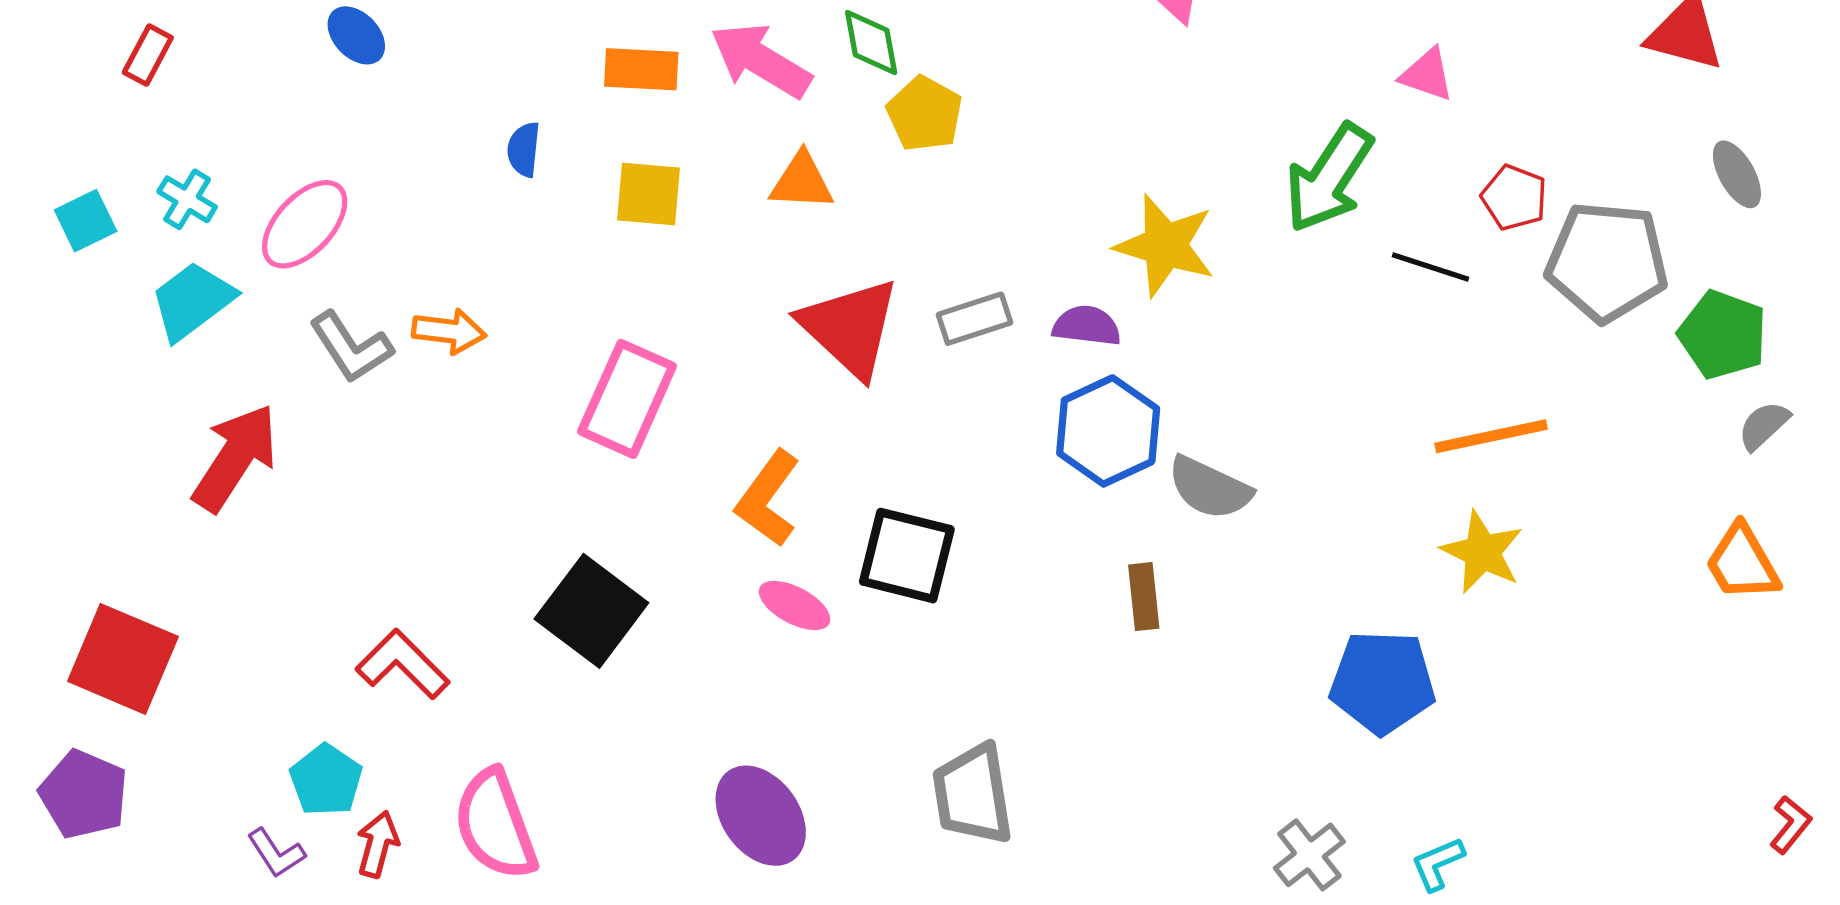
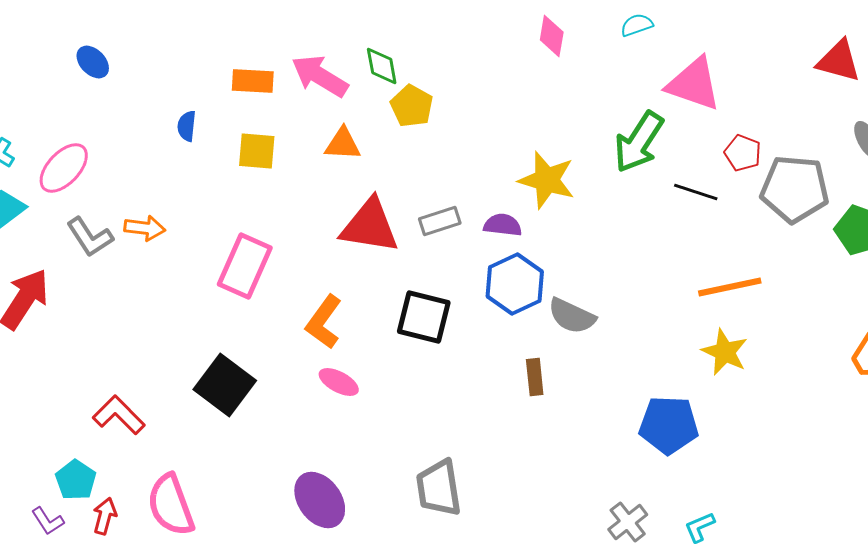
pink triangle: (1427, 75) -> (694, 84), size x1.8
red triangle: (850, 328) -> (370, 226), turned -34
black square: (907, 556) -> (424, 317), moved

